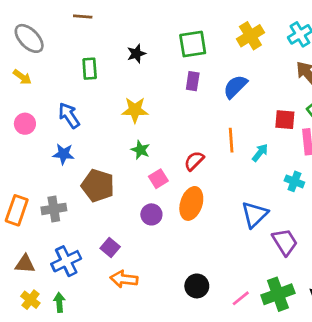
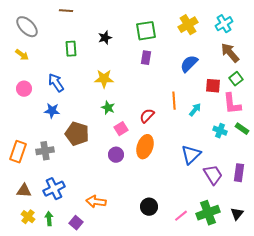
blue semicircle: (235, 87) -> (189, 64), moved
purple square: (110, 247) -> (76, 223), moved

